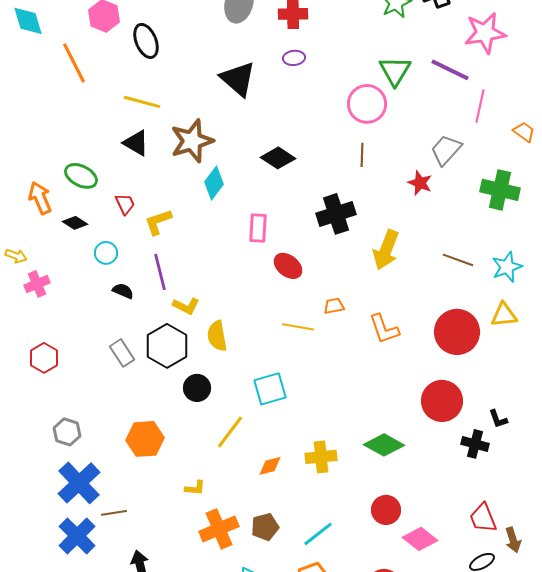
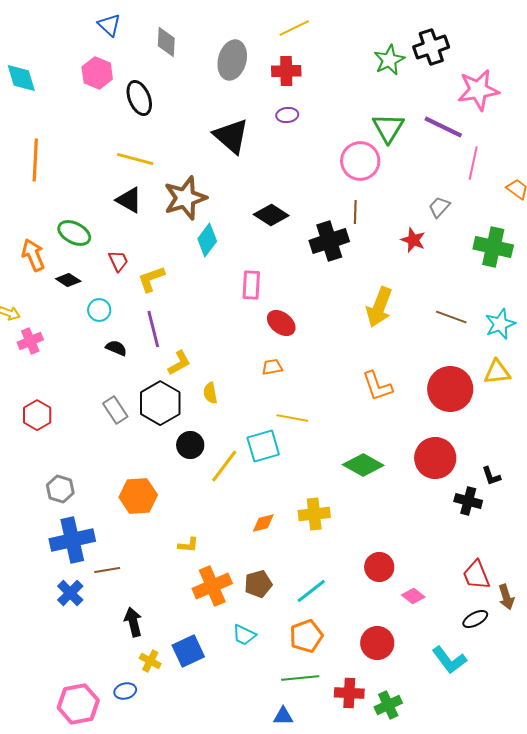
orange line: (74, 63) -> (35, 160), moved, turned 30
gray trapezoid: (446, 150) -> (439, 207), size x0.7
black cross: (336, 214) -> (329, 241), moved
yellow L-shape: (186, 306) -> (179, 363), turned -56
orange trapezoid: (334, 306) -> (272, 367), moved
yellow line: (298, 327) -> (292, 418), moved
yellow semicircle: (217, 336) -> (210, 393), size x0.7
yellow line: (230, 432) -> (224, 466), moved
green diamond: (384, 445) -> (363, 465), moved
blue cross: (79, 483) -> (72, 540), turned 30
blue cross: (77, 536) -> (70, 593), size x0.7
pink diamond: (420, 539) -> (413, 596), size x0.7

